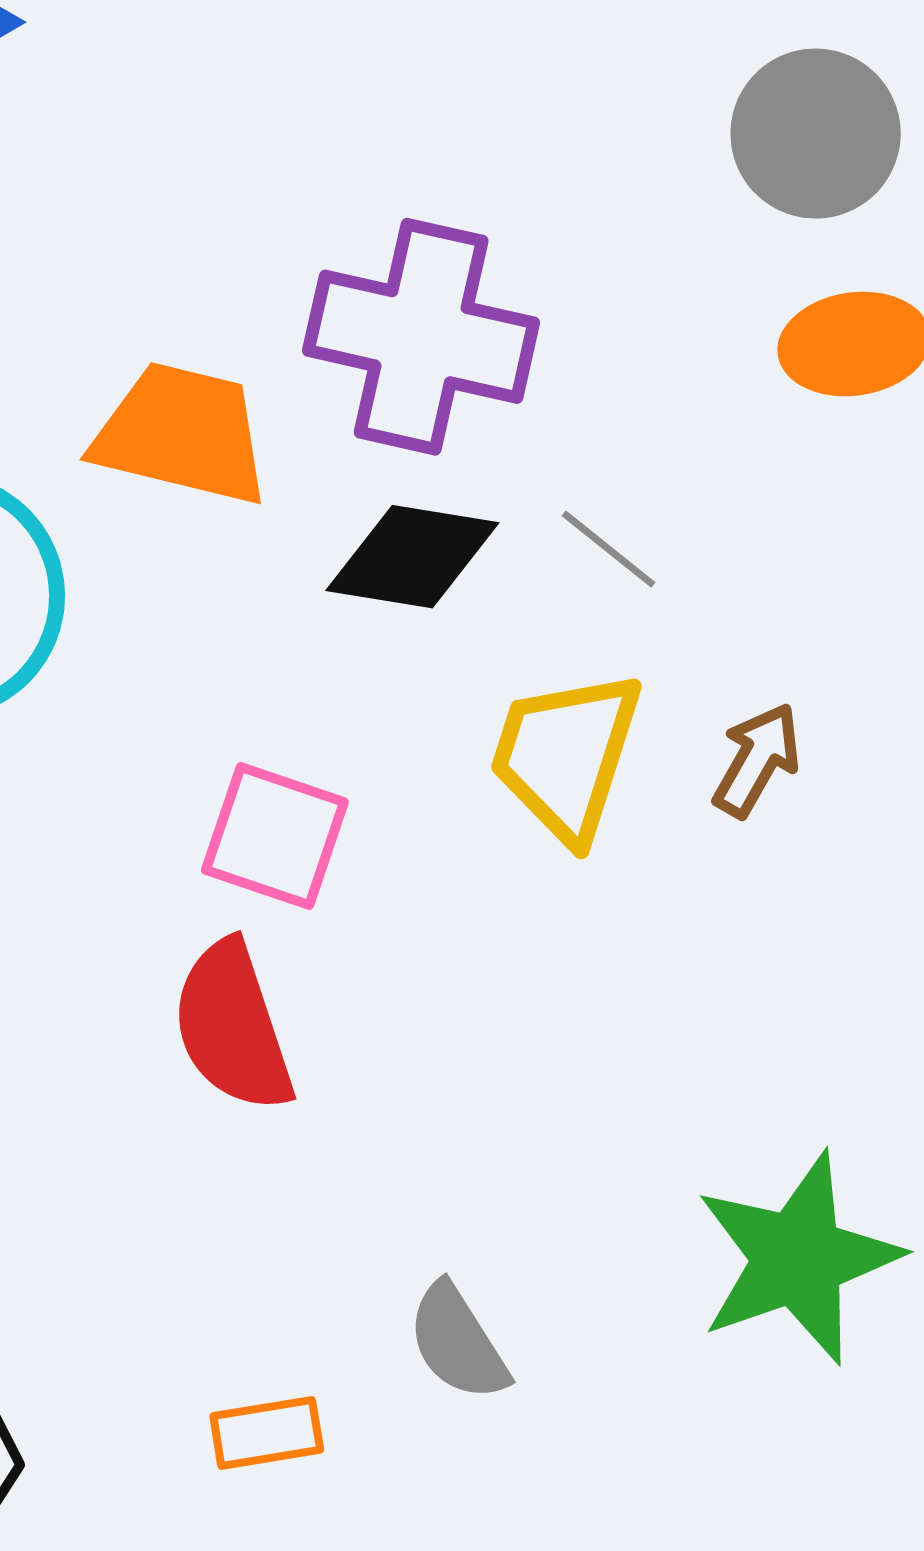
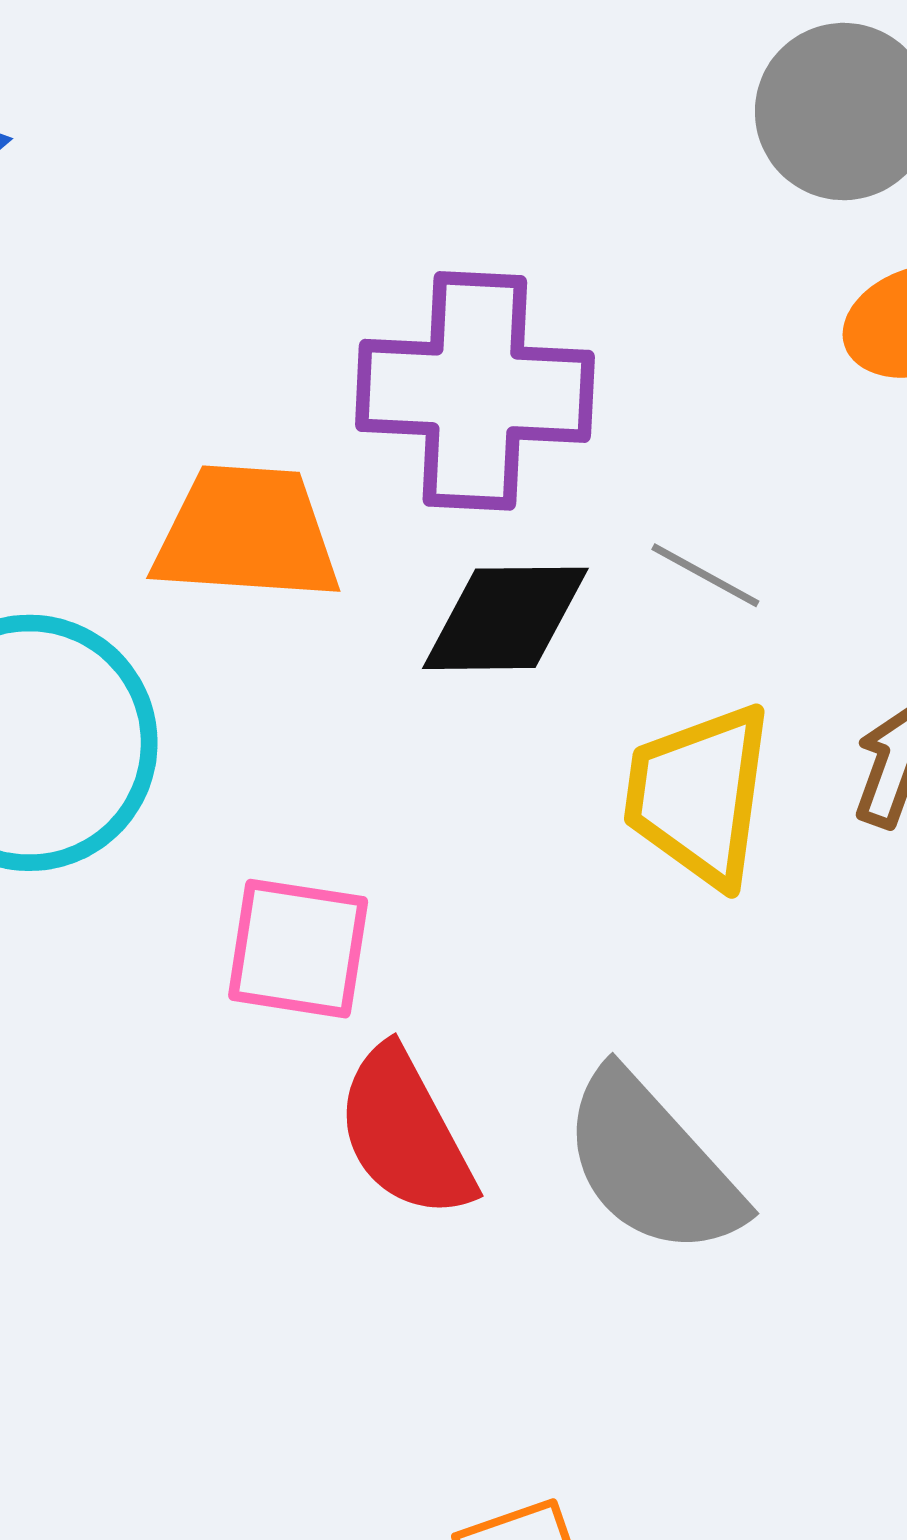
pink square: (275, 836) -> (298, 949), moved
gray semicircle: (458, 1342) -> (652, 1164), moved, size x1.6

